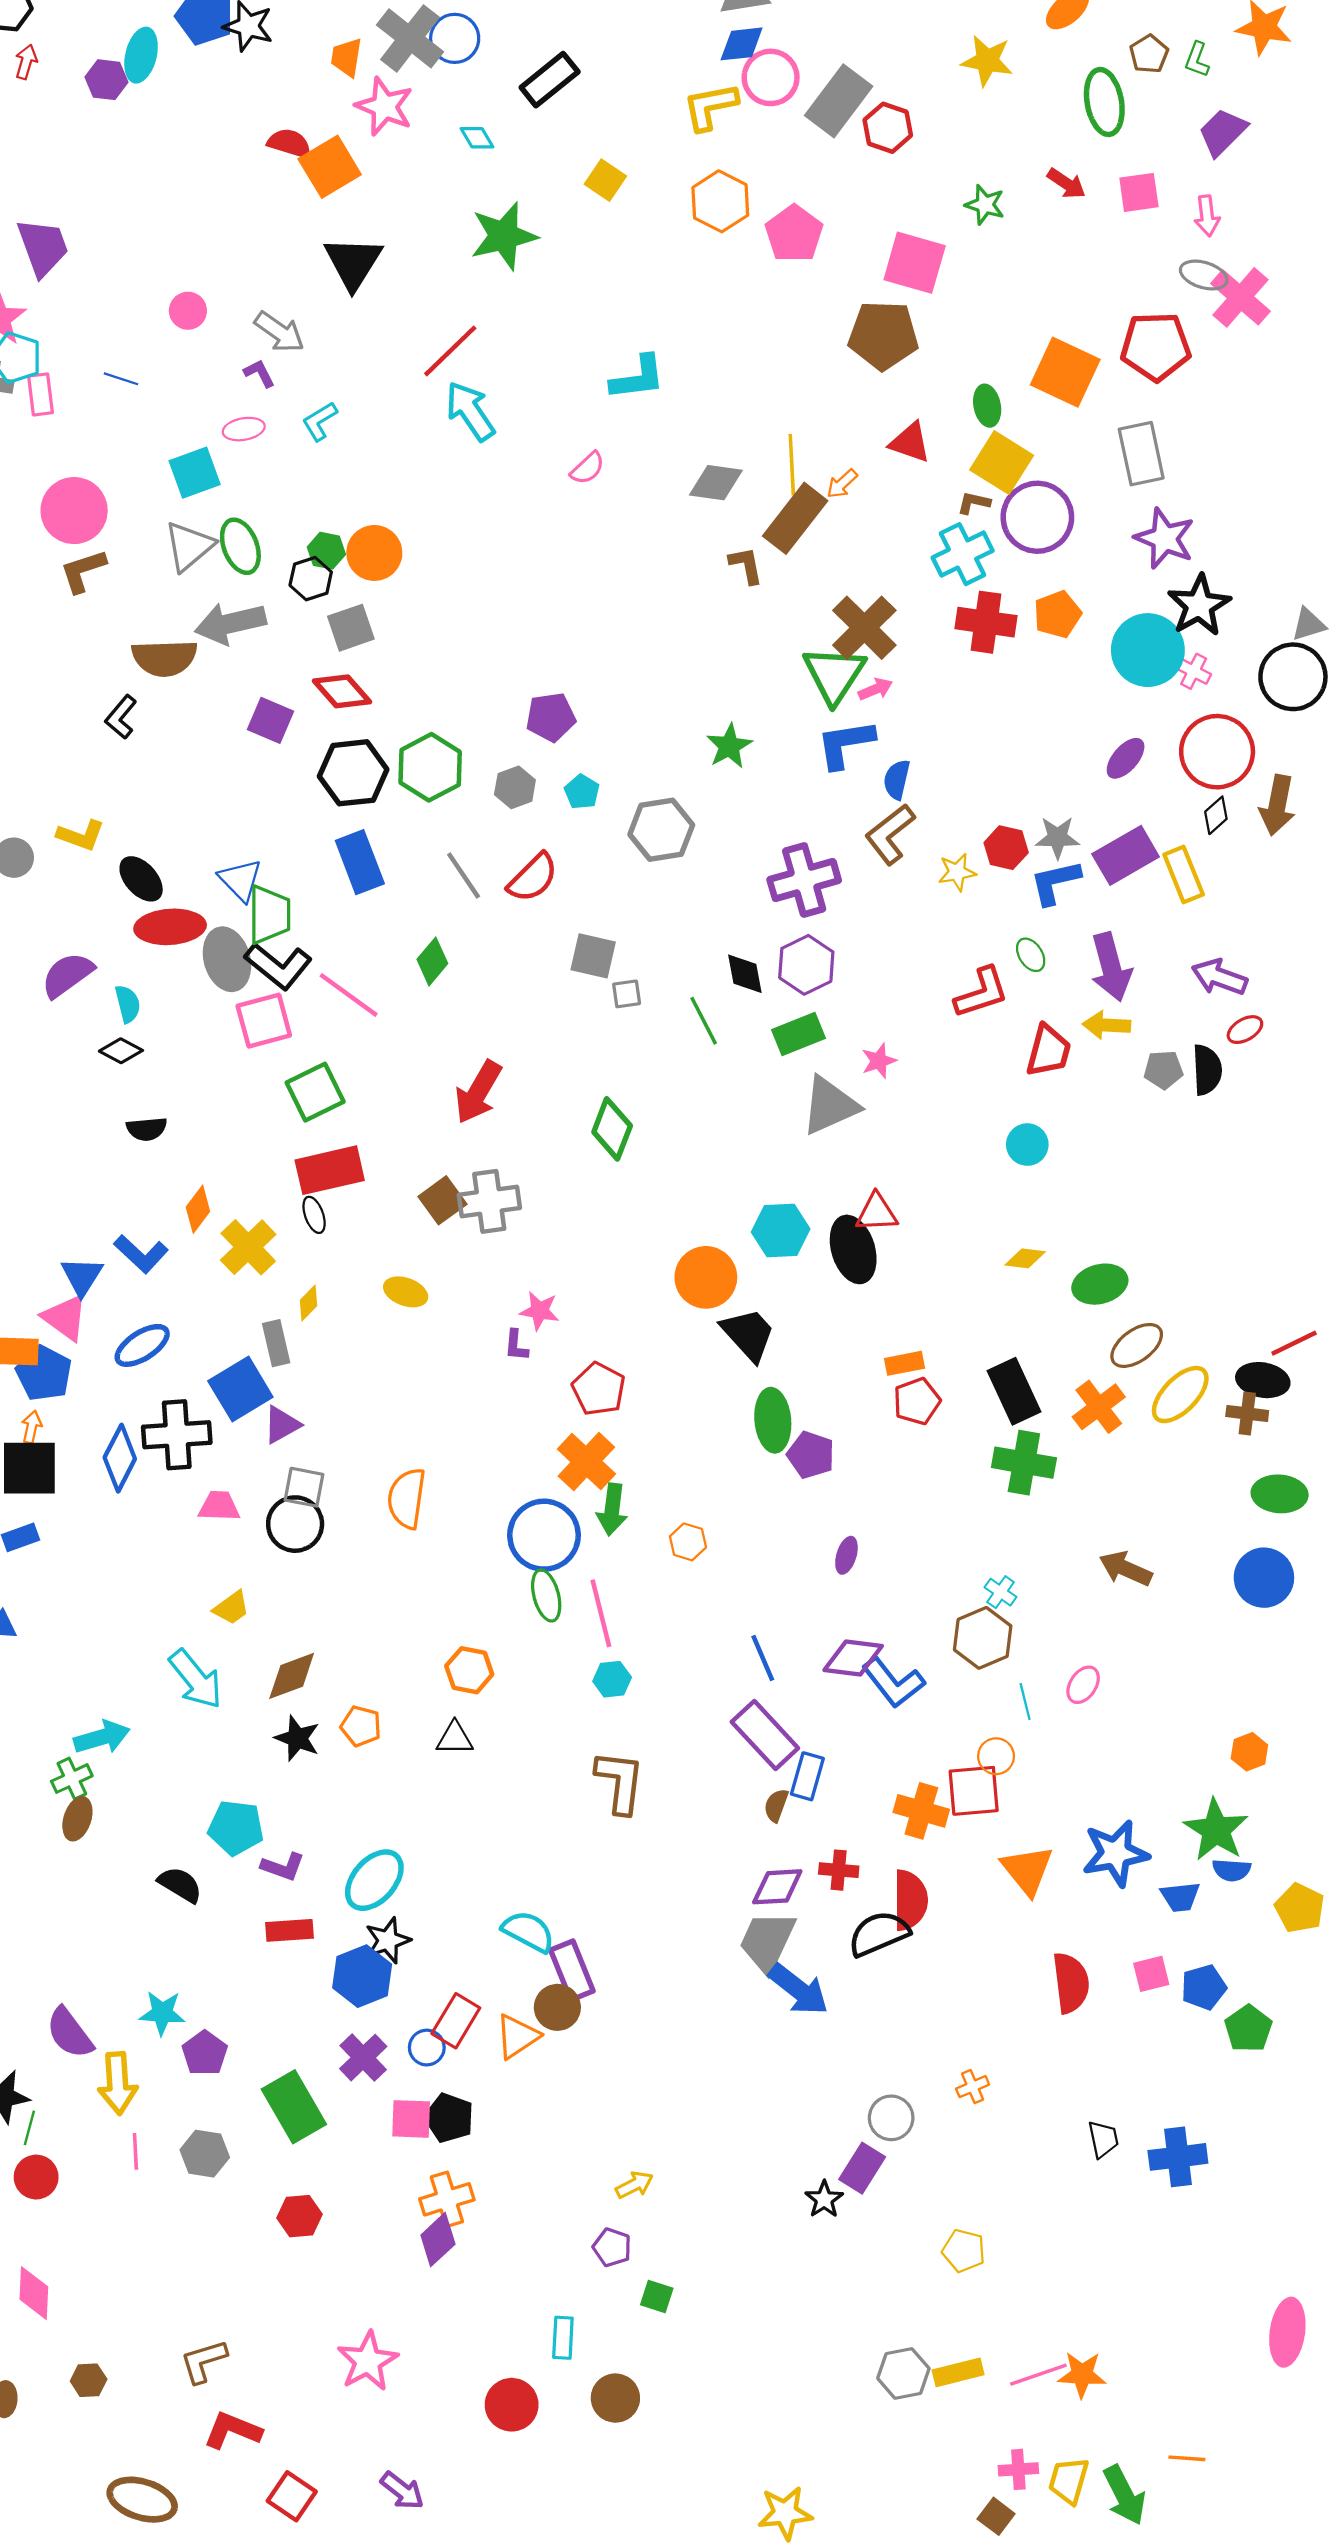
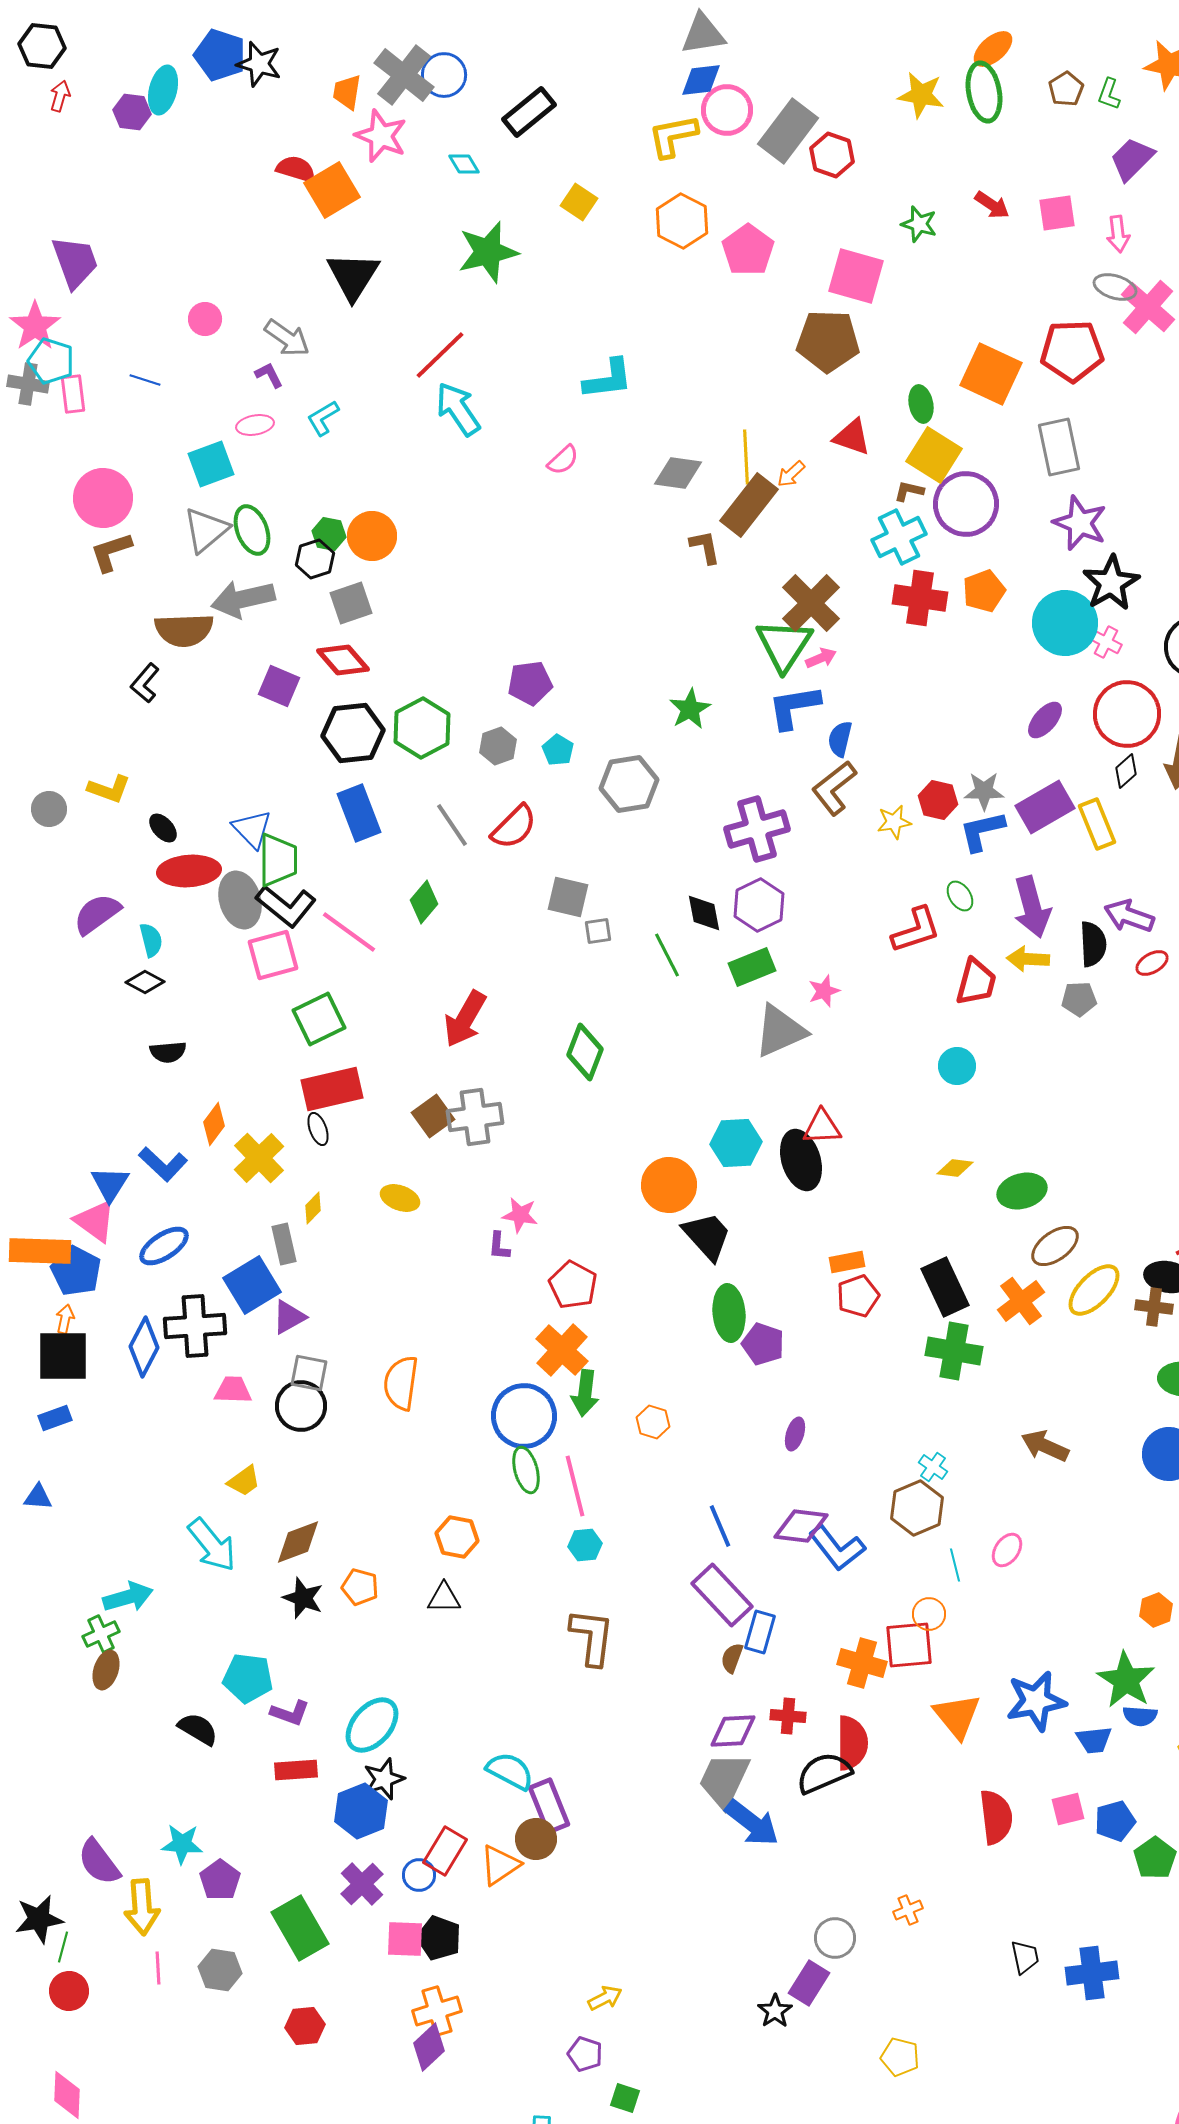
green ellipse: (1104, 102) -> (984, 92), moved
black ellipse: (141, 879) -> (163, 828), size x0.7
black semicircle: (1207, 1070) -> (1093, 944), moved

